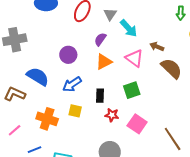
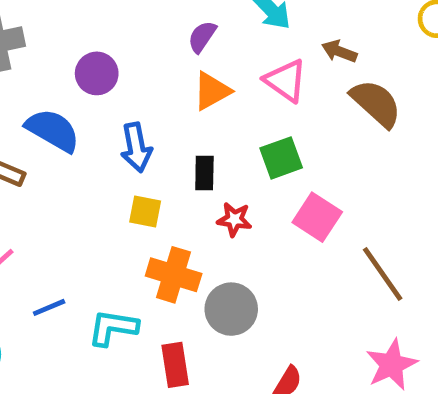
purple circle: (68, 55) -> (97, 73), moved
blue arrow: (72, 84) -> (136, 147), turned -66
orange cross: (47, 119) -> (174, 275), moved
pink square: (137, 124) -> (317, 217), moved

